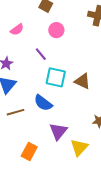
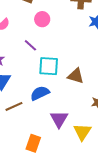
brown triangle: (82, 81) -> (76, 76), moved
blue semicircle: (43, 103) -> (40, 93), turned 126

